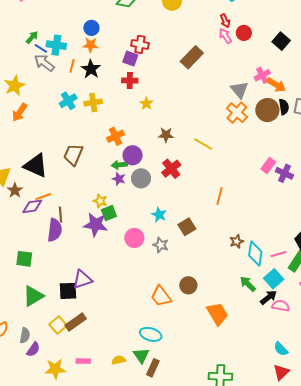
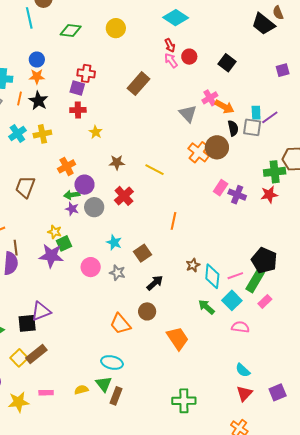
brown circle: (267, 110) -> (217, 147), moved
orange cross: (237, 113) -> (199, 152), moved
black arrow: (269, 297) -> (155, 283), moved

